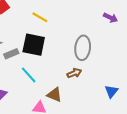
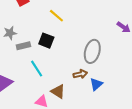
black square: (34, 45) -> (46, 41), size x0.7
blue triangle: (111, 91) -> (96, 84), moved

